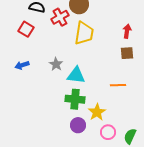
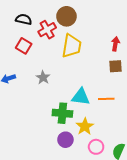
red square: (26, 29) -> (24, 46), moved
cyan triangle: (76, 75) -> (81, 97), moved

